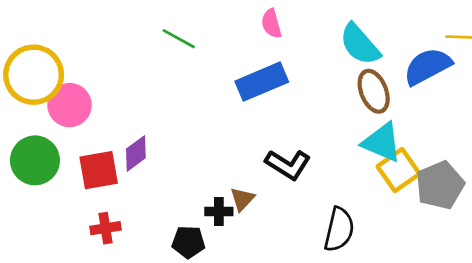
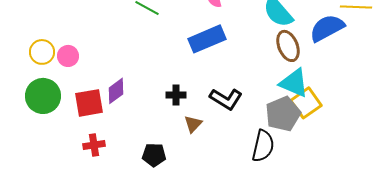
yellow circle: (34, 75) -> (42, 52), moved, size x0.6
pink circle: (70, 105) -> (68, 56), size x0.7
gray pentagon: (440, 185) -> (283, 114), moved
black cross: (219, 212) -> (176, 95), moved

